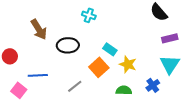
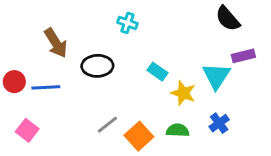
cyan triangle: (170, 64) -> (216, 76), moved
orange square: (99, 67) -> (139, 136), moved
blue line: (38, 75) -> (46, 87), moved

